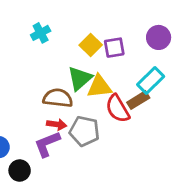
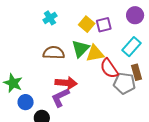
brown semicircle: (58, 98) -> (54, 53), moved
brown rectangle: (138, 100) -> (137, 72), moved, turned -70
red arrow: (57, 124) -> (66, 83), size x1.5
gray pentagon: (84, 131) -> (124, 83), moved

